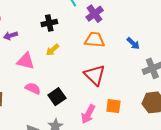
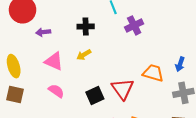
orange trapezoid: (95, 40) -> (153, 73), moved
blue arrow: (133, 43) -> (180, 64), moved, turned 56
black square: (57, 97) -> (95, 96), moved

